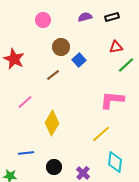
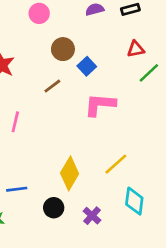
pink L-shape: (112, 100) -> (100, 105), moved
pink line: (25, 102) -> (15, 122), turned -35
yellow diamond: (52, 123) -> (70, 173), moved

